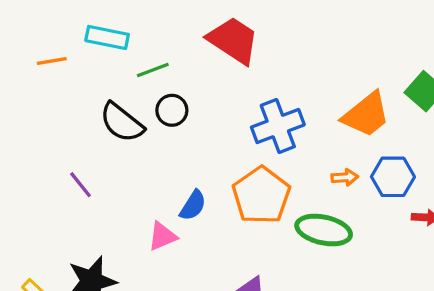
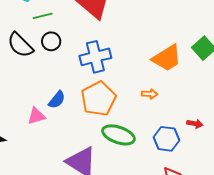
blue cross: (278, 126) -> (95, 57), moved
blue hexagon: (393, 177) -> (166, 139), moved
green ellipse: (324, 230) -> (118, 135), moved

